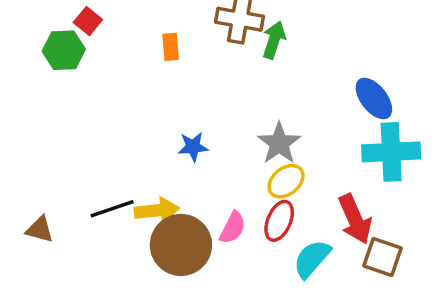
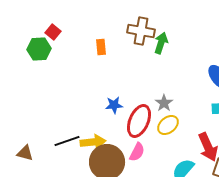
gray star: (279, 143) -> (164, 103), size x0.7
red ellipse: (279, 221) -> (139, 121), moved, size x1.4

